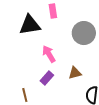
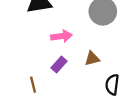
pink arrow: (49, 54) -> (61, 36), turned 114

